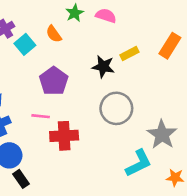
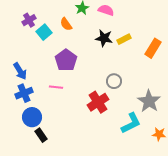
orange rectangle: (170, 46) -> (153, 48), moved
black star: (103, 67) -> (104, 38), moved
gray circle: (116, 108) -> (114, 81), size x0.6
red cross: (64, 136) -> (98, 102), moved, turned -30

